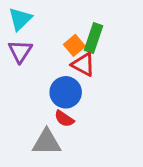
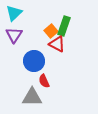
blue circle: (66, 92) -> (34, 61), moved
red semicircle: (64, 119) -> (44, 81), turned 32

